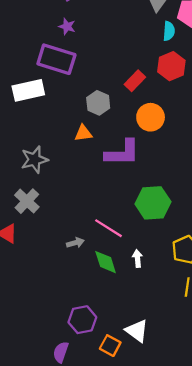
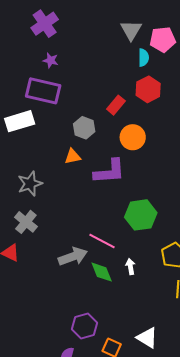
gray arrow: (75, 243) -> (73, 257), size x1.8
white triangle: (137, 331) -> (147, 338), moved

